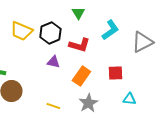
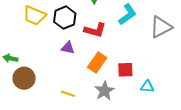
red square: (115, 73) -> (125, 70), moved

